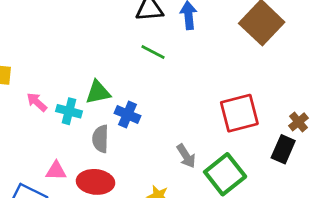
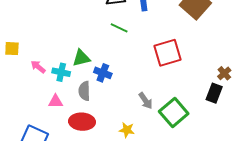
red square: (239, 113) -> (167, 53), moved
pink triangle: (56, 171) -> (56, 101), moved

